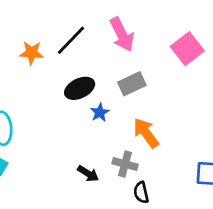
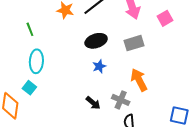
pink square: (187, 49) -> (165, 18), moved, size x0.7
blue star: (100, 112) -> (99, 66), moved

